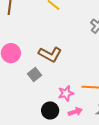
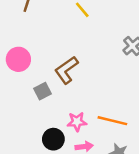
brown L-shape: (50, 54) -> (66, 70), turned 105

